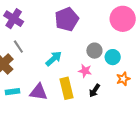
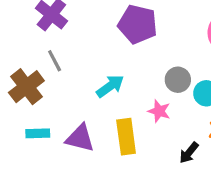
purple pentagon: (67, 19) -> (138, 24), turned 30
black arrow: (95, 91) -> (189, 153), moved

